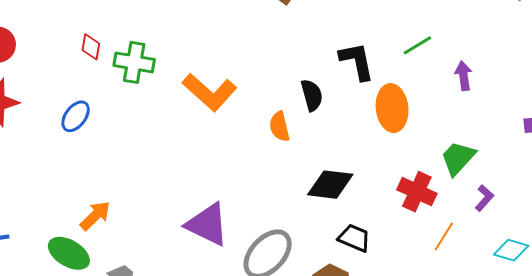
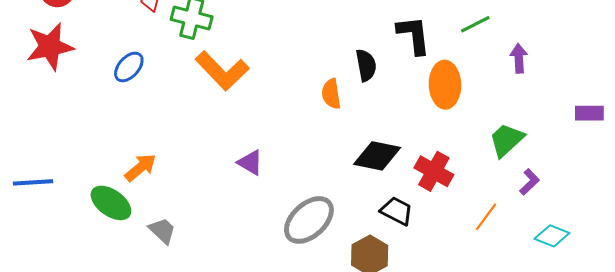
orange L-shape: (210, 92) -> (222, 71), moved
red cross: (417, 192) -> (434, 171), moved
purple triangle: (207, 224) -> (250, 163), moved, size x0.6

